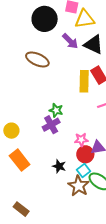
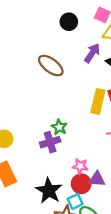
black circle: (45, 19) -> (69, 22), size x0.6
purple arrow: (70, 41) -> (92, 53), turned -114
black star: (59, 166) -> (49, 191), size x1.6

